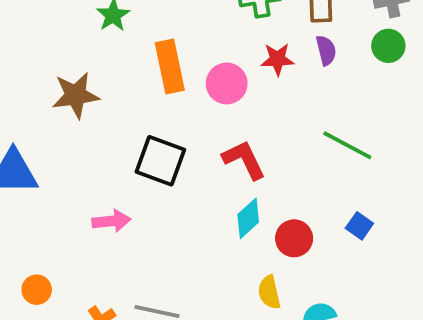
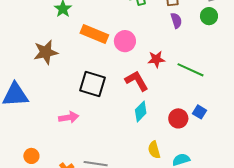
red star: (277, 59) -> (156, 59), moved
orange rectangle: (170, 67) -> (94, 34), turned -52
red circle: (294, 238) -> (178, 118), moved

